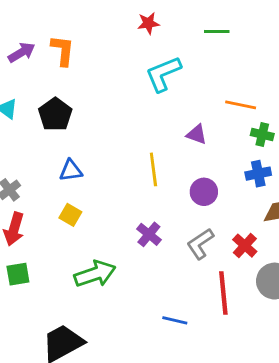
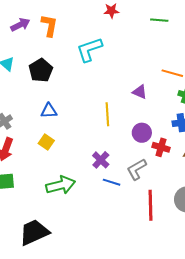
cyan L-shape: (163, 74) -> (89, 50), moved
red cross: (245, 246) -> (161, 147), moved, turned -30
blue line: (175, 320) -> (112, 182), moved

